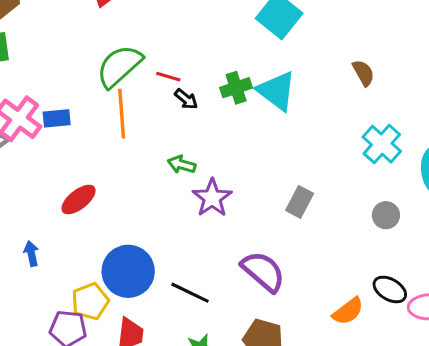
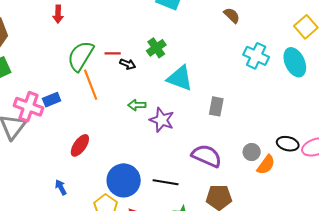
cyan triangle: (277, 91) -> (180, 78), moved
gray circle: (386, 215) -> (252, 152), moved

